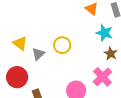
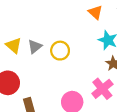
gray triangle: (38, 54) -> (35, 47), moved

